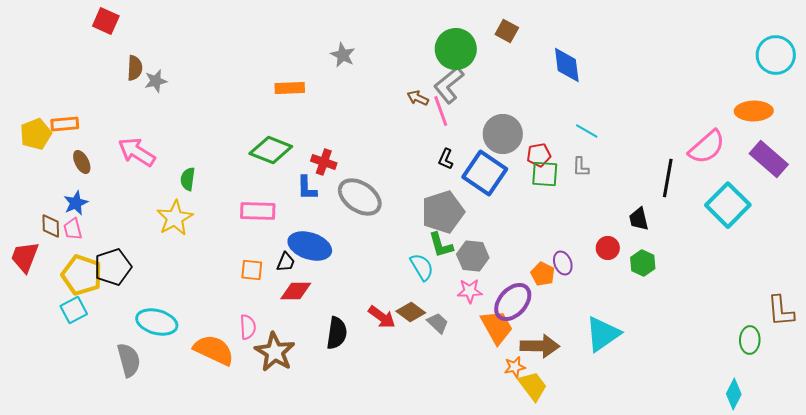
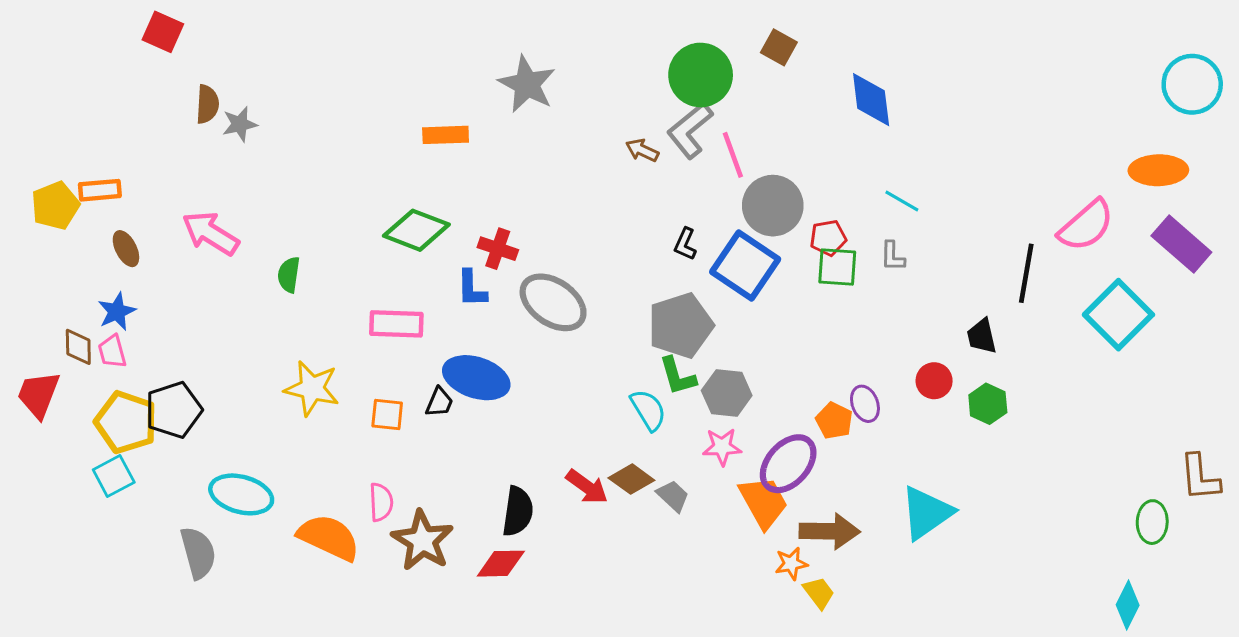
gray star: (343, 55) -> (527, 84), size x1.5
pink line: (441, 111) -> (733, 155), moved
yellow star: (175, 218) -> (312, 388), moved, turned -30
red diamond: (296, 291) -> (501, 564), moved
yellow trapezoid: (533, 386) -> (819, 593), size x0.7

